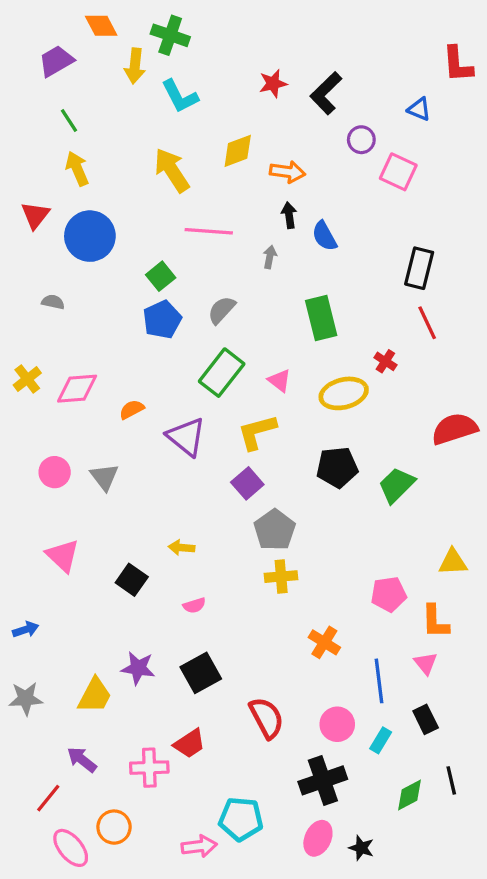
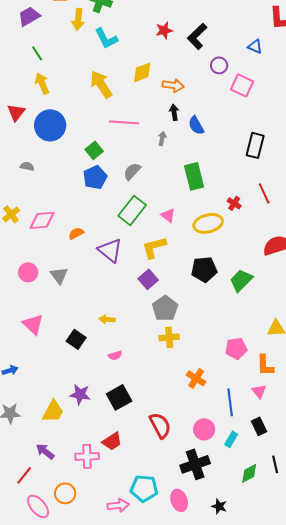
red line: (427, 323) -> (264, 193), moved
pink ellipse: (318, 838) -> (179, 500), moved, turned -45

